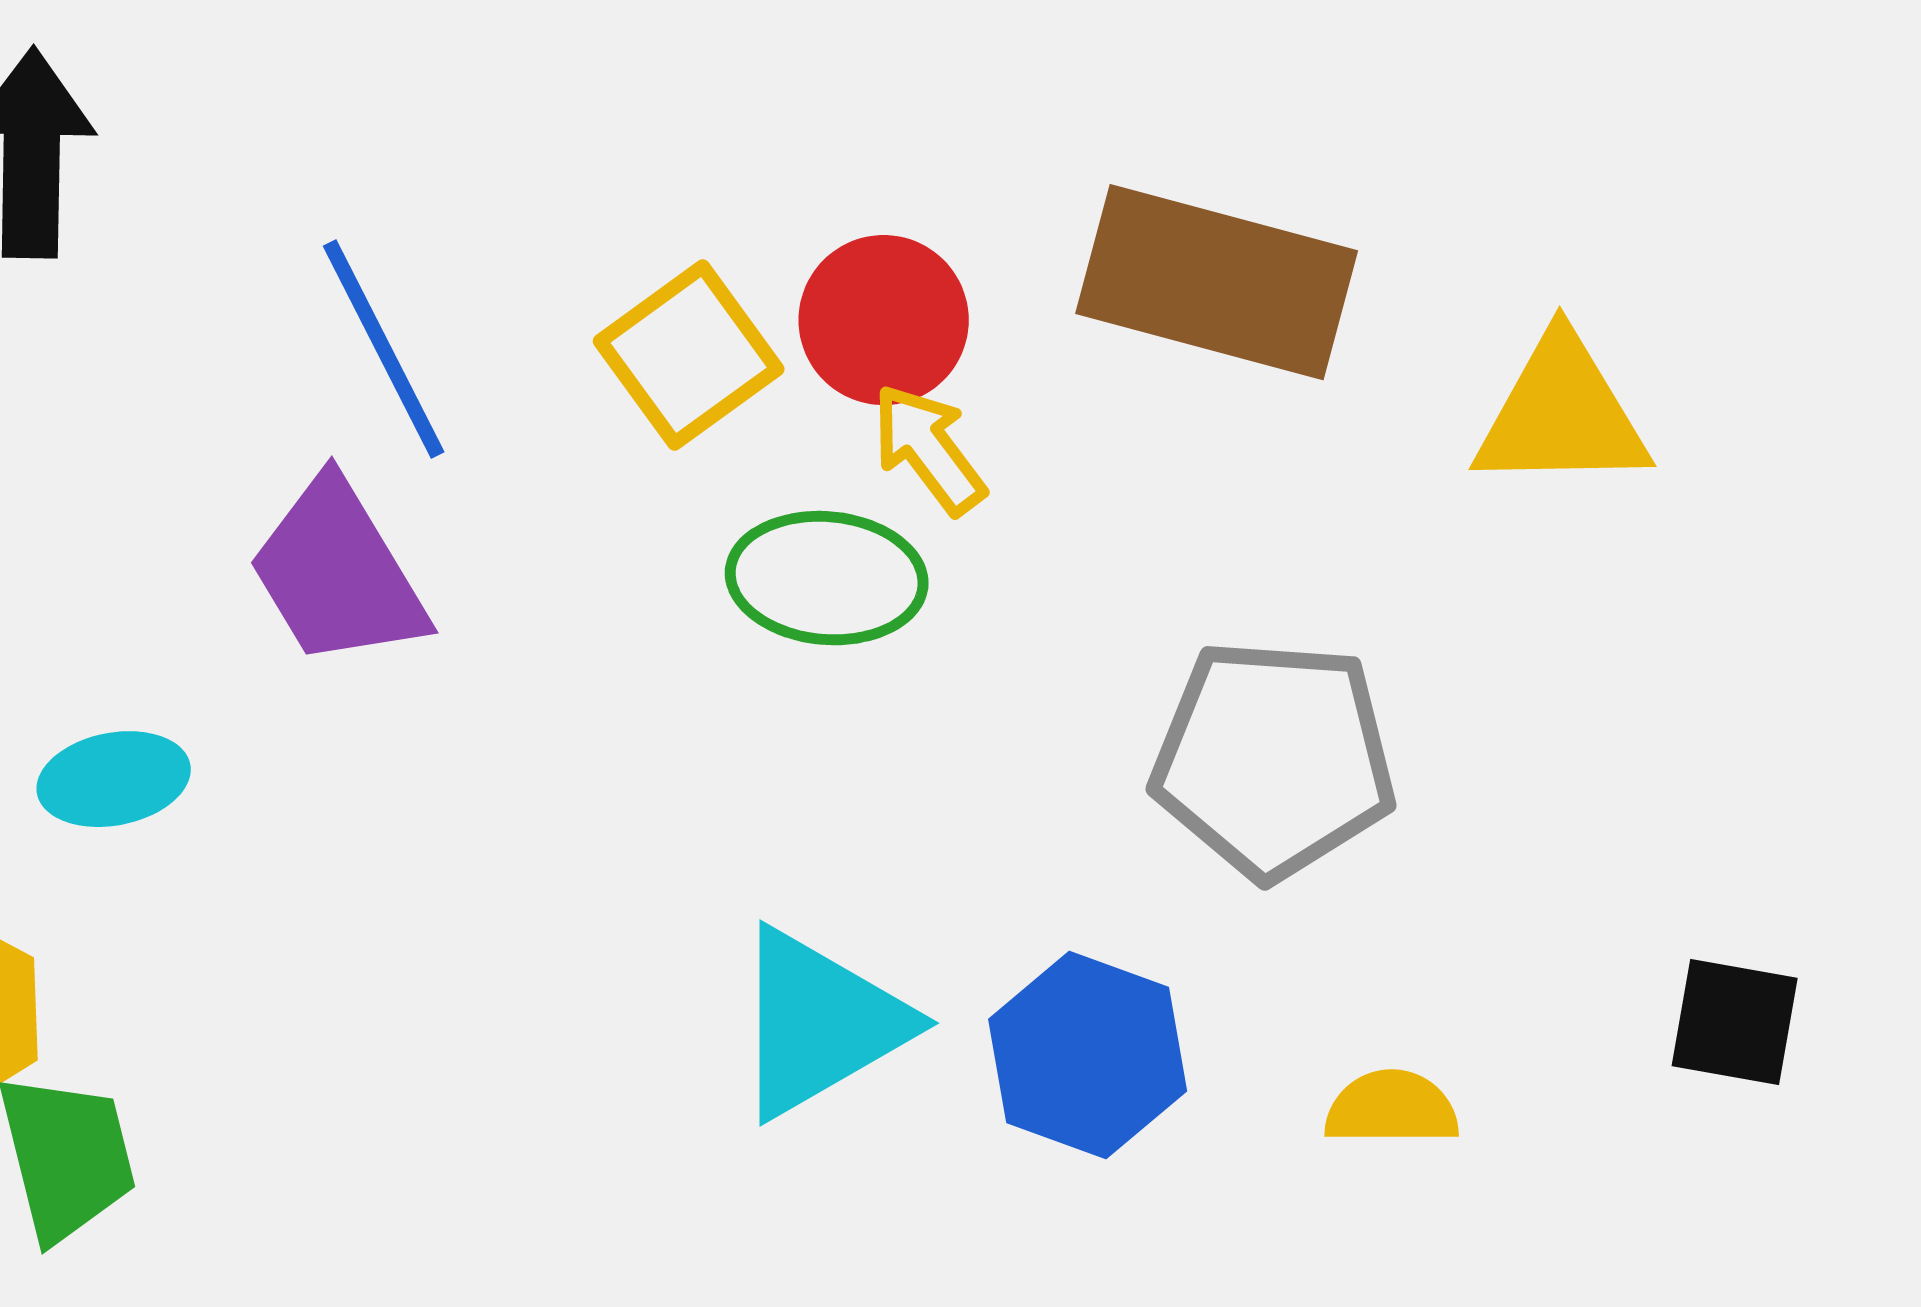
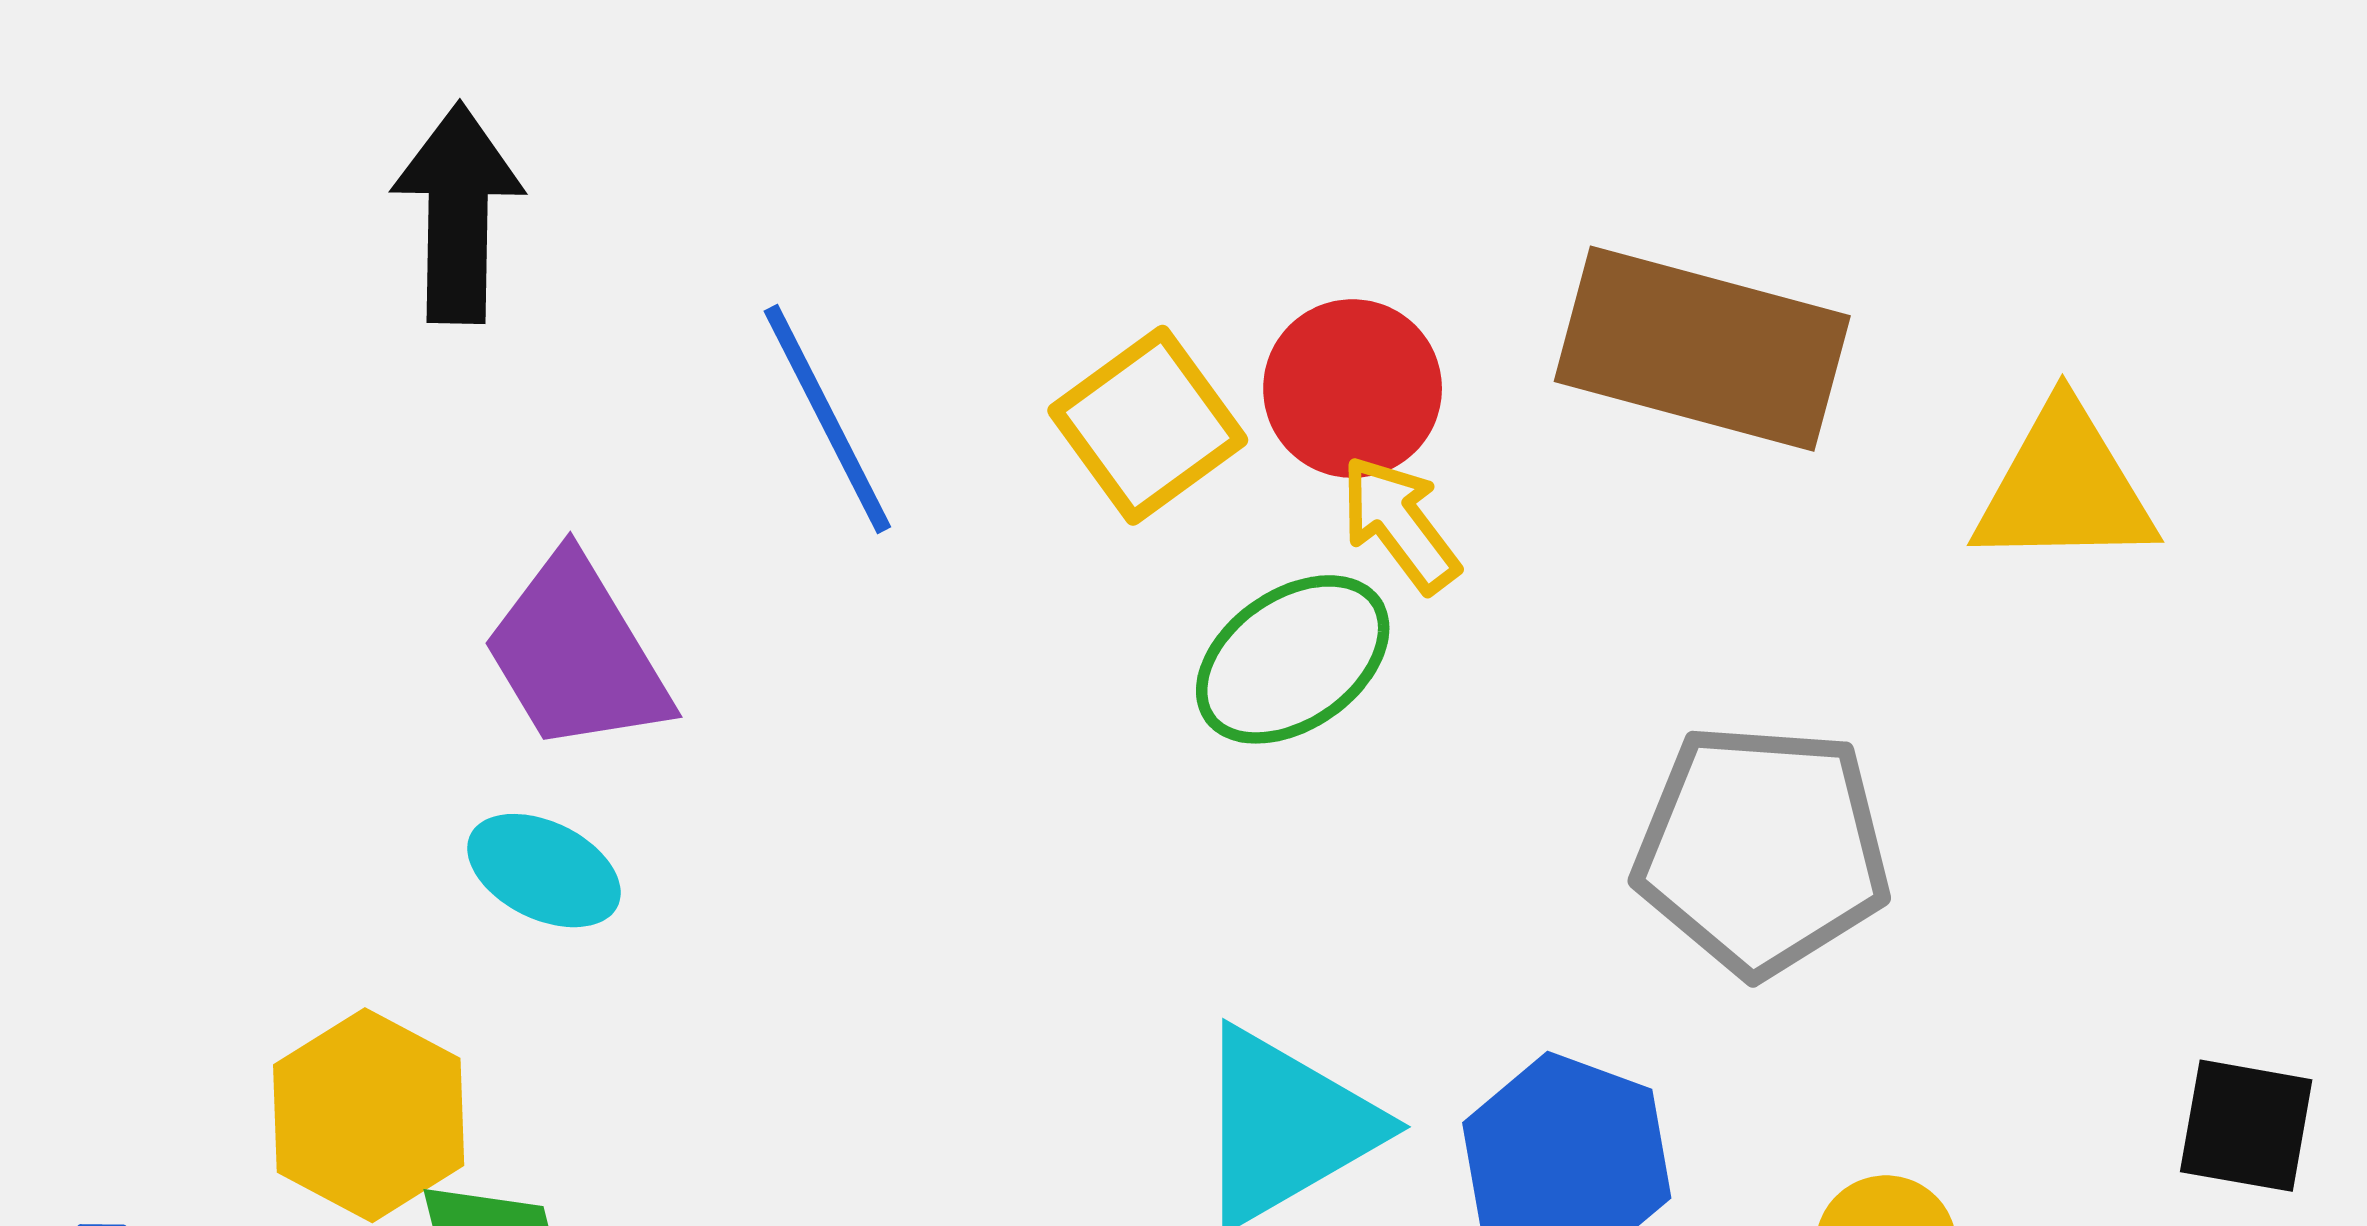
purple trapezoid: (338, 573) -> (577, 654), moved
green ellipse: (827, 578) -> (1293, 659), turned -40
cyan ellipse: (114, 779) -> (544, 871), turned 37

